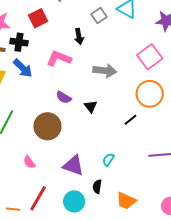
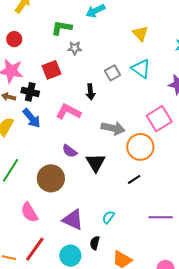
orange circle: (150, 94) -> (140, 147), moved
black triangle: (91, 107) -> (96, 163), size x1.5
pink semicircle: (29, 162) -> (29, 212), size x1.5

